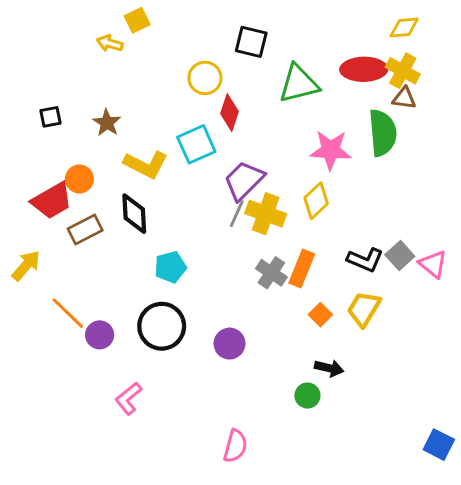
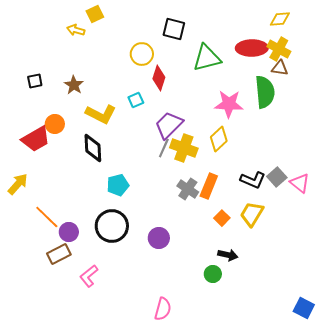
cyan square: (196, 144) -> (136, 100), size x0.6
brown rectangle: (85, 230) -> (59, 254), moved

